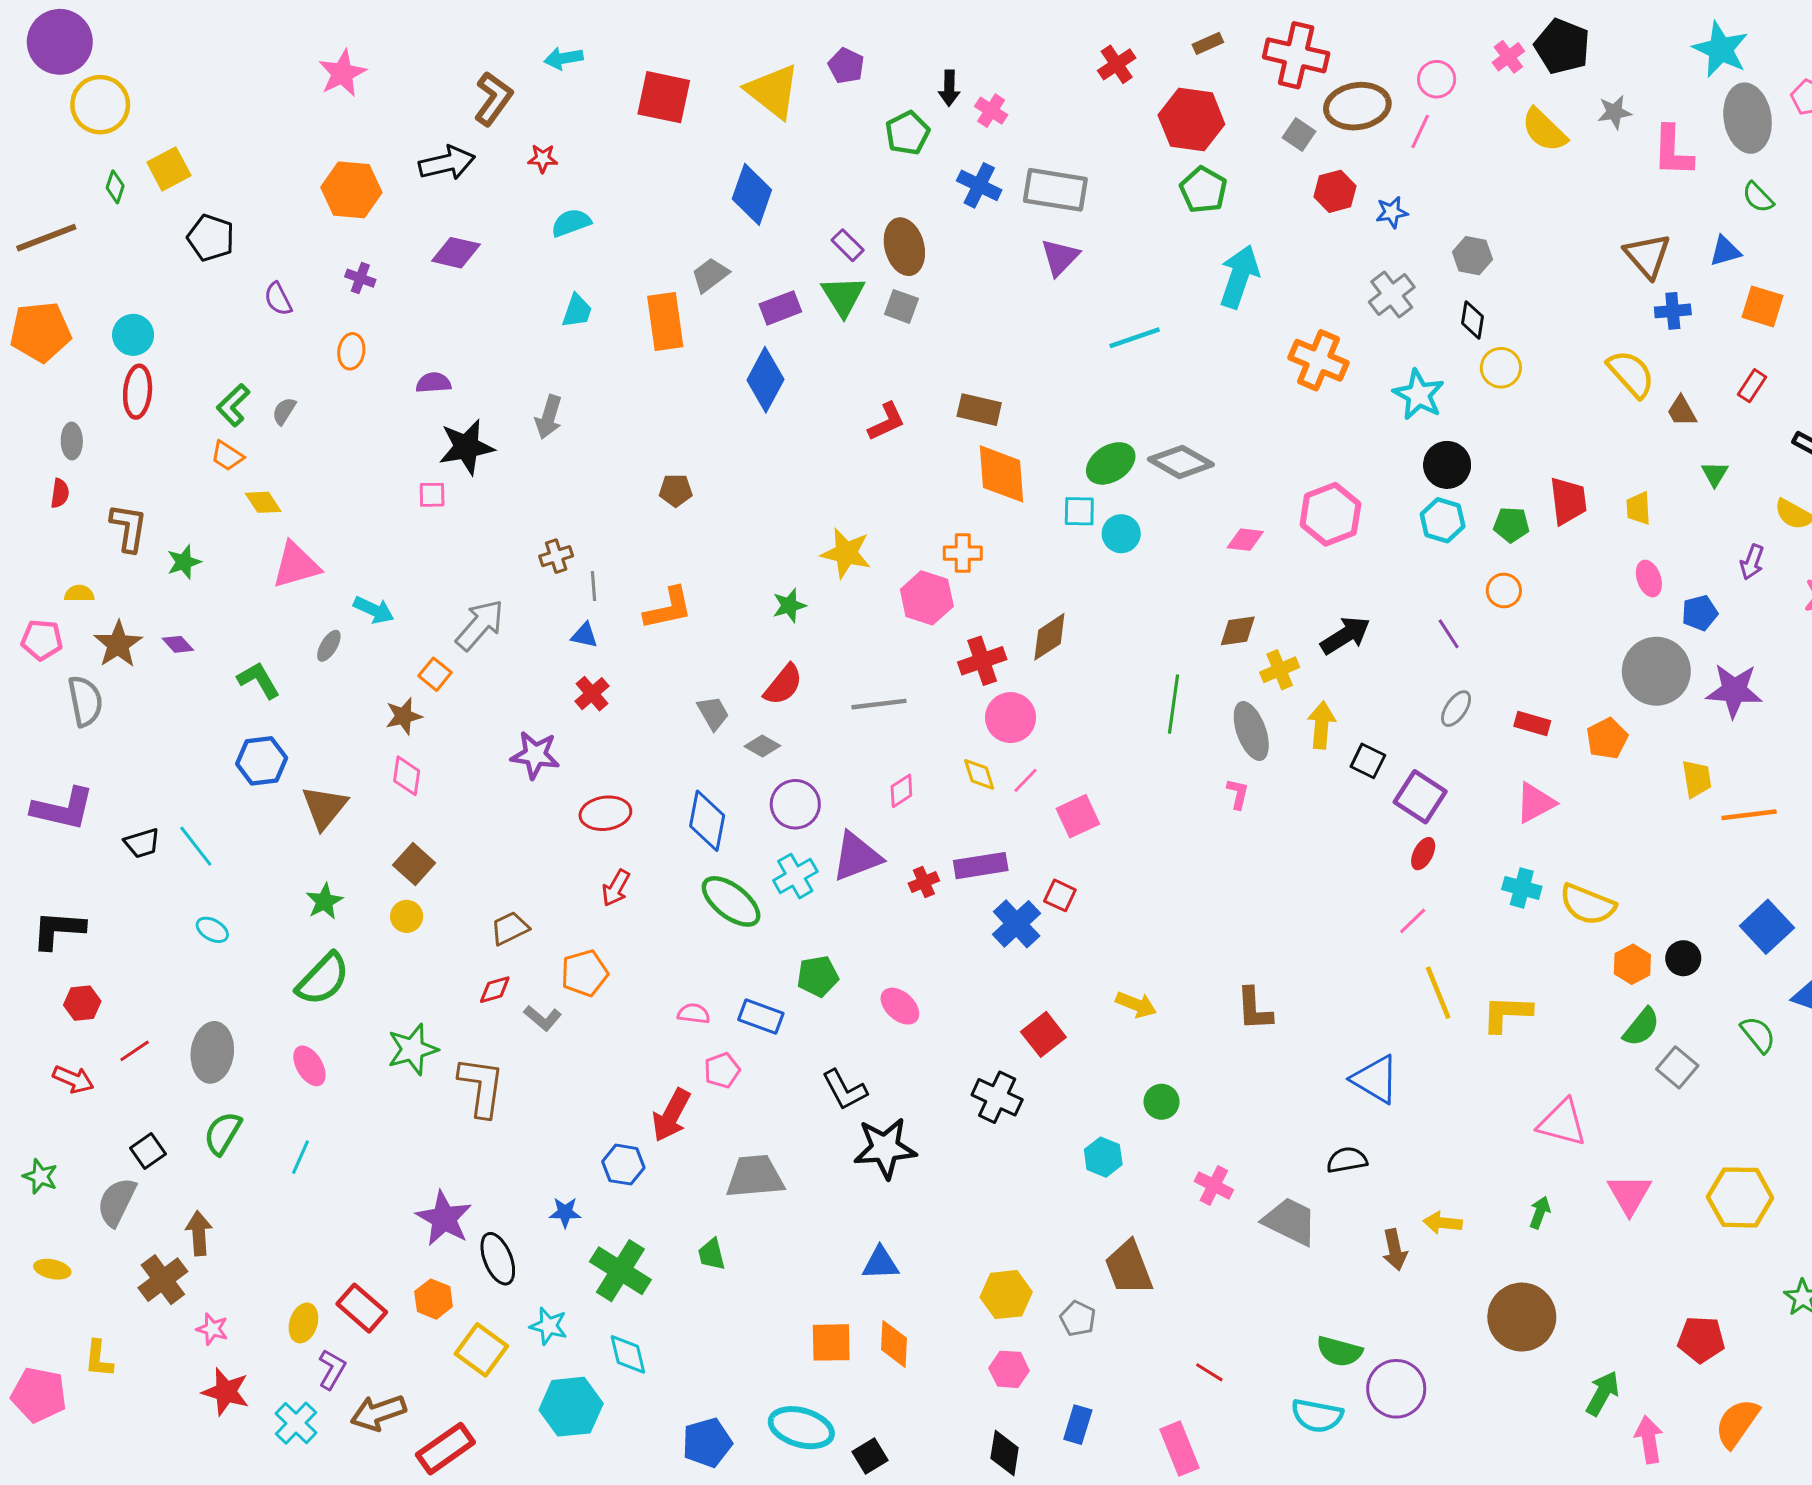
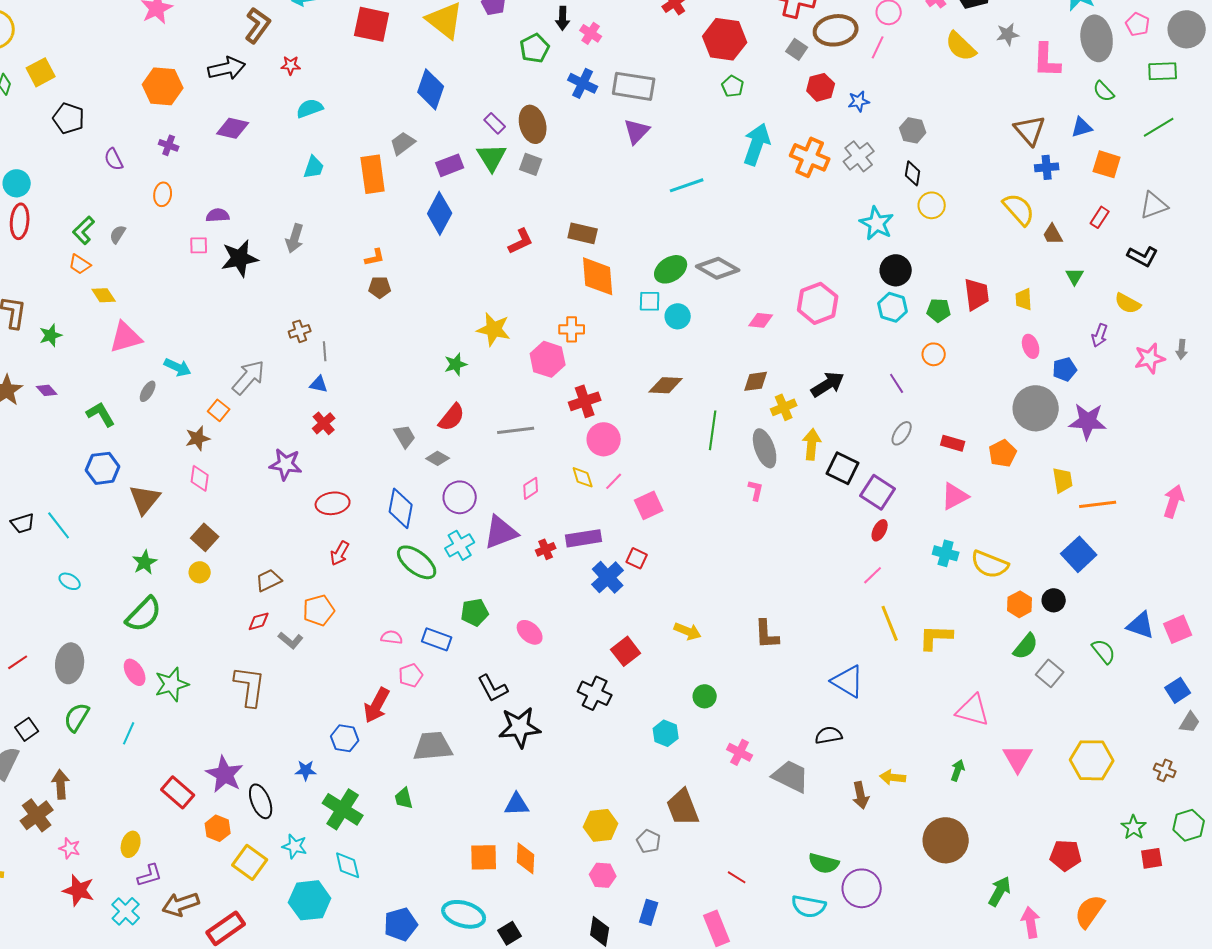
green pentagon: (1203, 190) -> (733, 86), size x0.7
orange cross: (1319, 360) -> (810, 157), moved
pink square: (432, 495) -> (199, 245), moved
orange L-shape: (668, 608) -> (375, 257), moved, size x0.6
brown diamond: (1049, 637) -> (666, 385), moved, turned 36
black square: (1368, 761) -> (843, 468), size x1.4
blue square: (1767, 927) -> (1079, 554), moved
green star: (413, 1049) -> (172, 684), moved
red rectangle: (362, 1308) -> (178, 792), moved
purple L-shape: (332, 1369) -> (150, 875), turned 44

